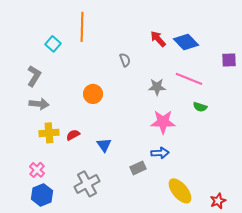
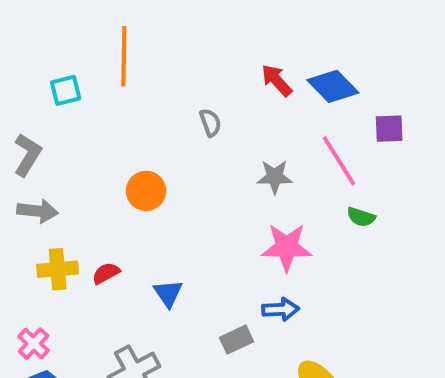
cyan square: (53, 44) -> (66, 90), turned 35
purple square: (229, 60) -> (389, 129), moved
pink line: (189, 79) -> (339, 161), turned 36

